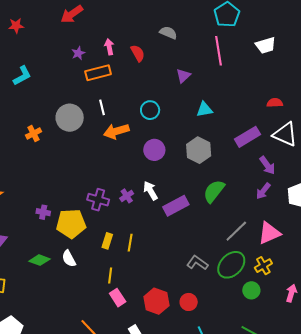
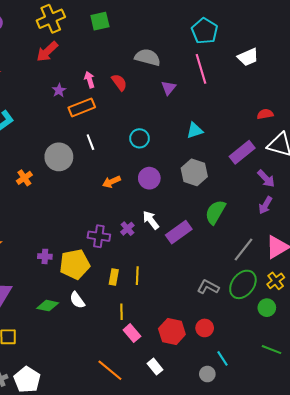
gray semicircle: (168, 33) -> (148, 57), size x1.4
purple triangle: (183, 76) -> (168, 88), moved
orange arrow: (116, 131) -> (111, 182), moved, size x0.7

